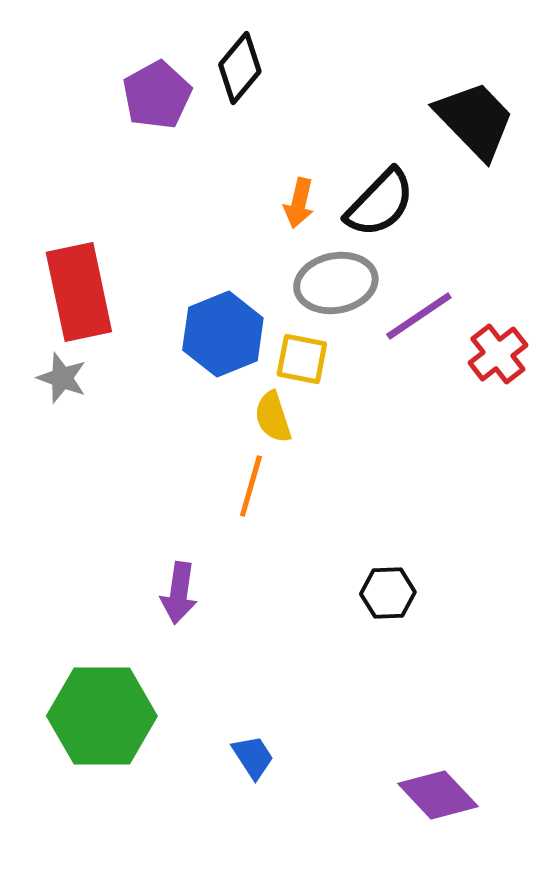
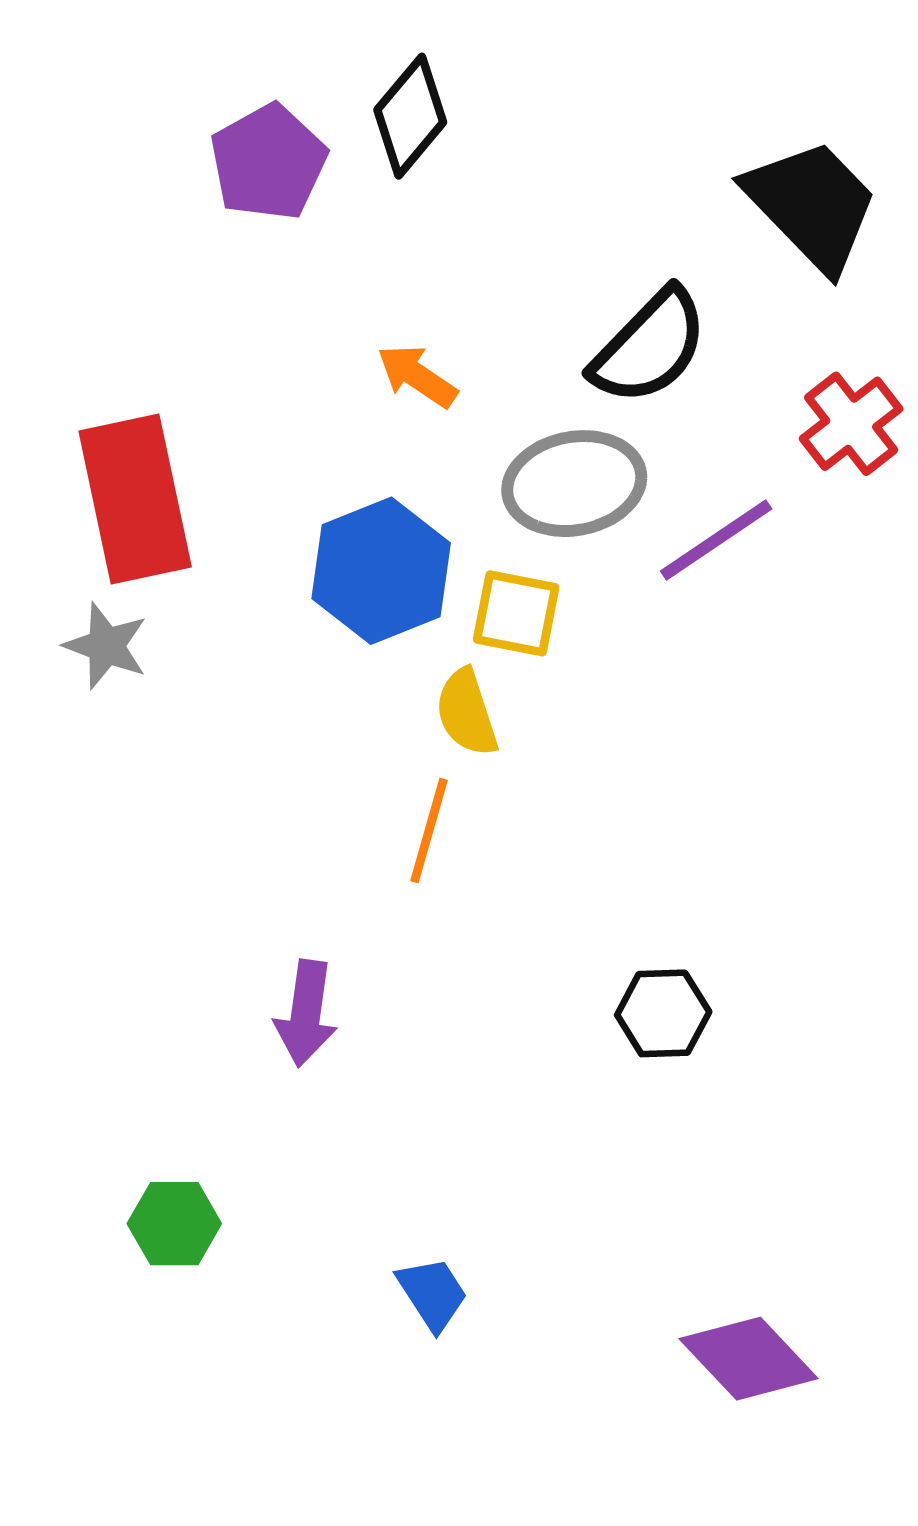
orange arrow: (299, 203) -> (417, 376), moved, turned 111
red cross: (498, 354) -> (851, 424), moved
green hexagon: (102, 716) -> (174, 1224), size x0.5

